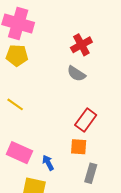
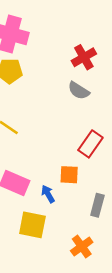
orange square: (79, 147) -> (69, 175), moved

